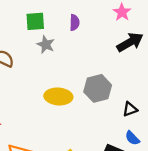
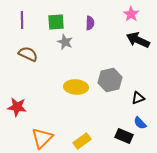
black arrow: (130, 42) -> (138, 40), turned -125

